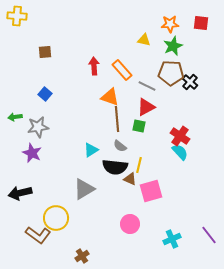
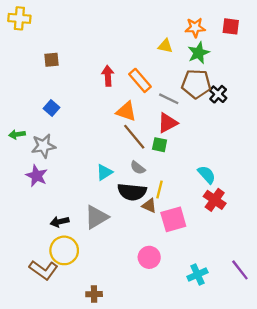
brown line: (117, 119) -> (134, 137), turned -35
red cross: (180, 136) -> (215, 200), moved
black arrow: (20, 193) -> (60, 222), moved, size x0.7
brown cross: (82, 256) -> (94, 294), turned 32

